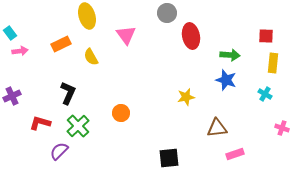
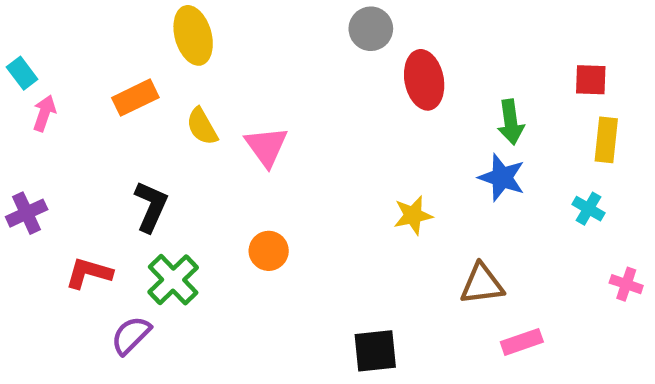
pink triangle: (126, 35) -> (266, 146), moved
pink arrow: (20, 51) -> (44, 113), turned -63
green arrow: (230, 55) -> (511, 122), turned 78

